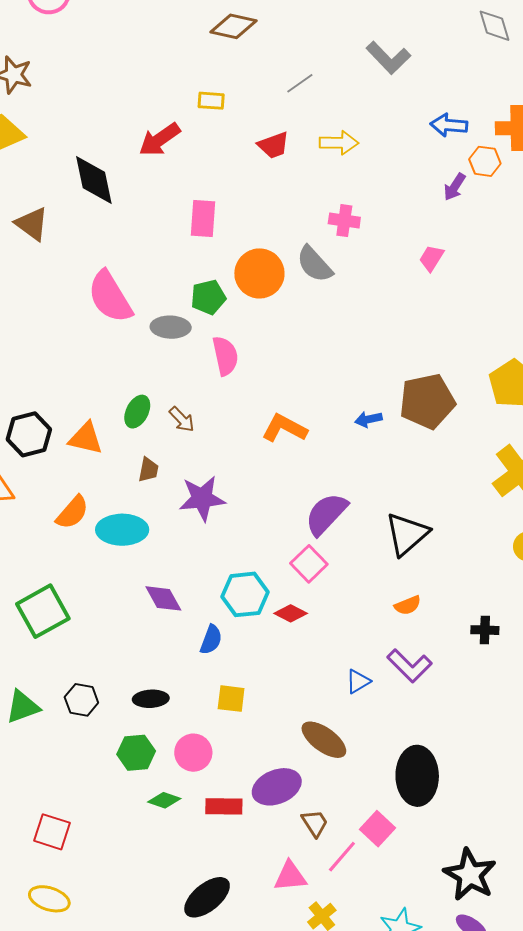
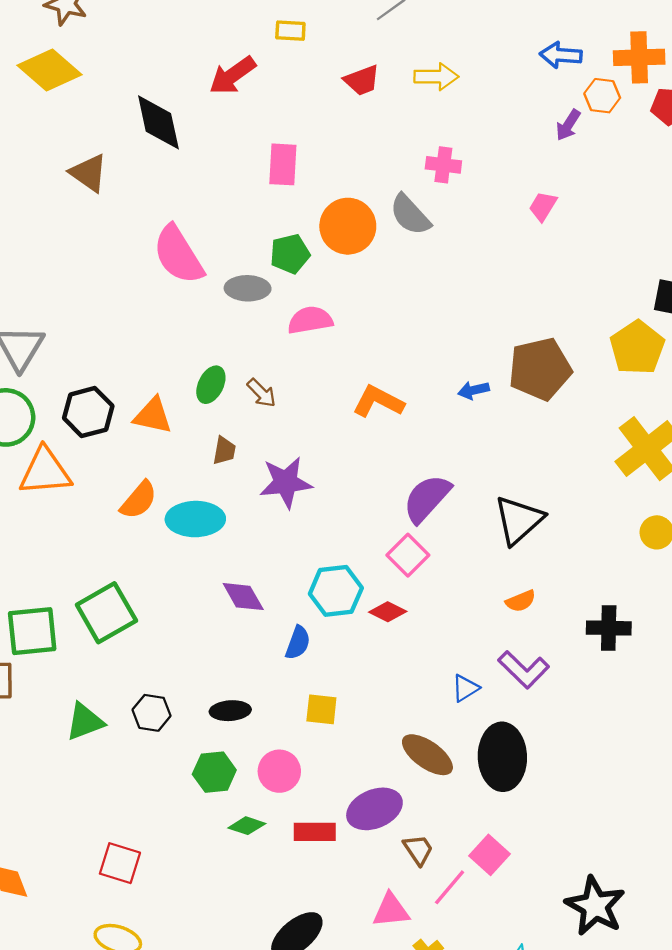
pink semicircle: (225, 356) -> (310, 320), turned -87
black cross: (485, 630) -> (609, 628), size x1.4
black ellipse: (417, 776) -> (502, 757), moved

